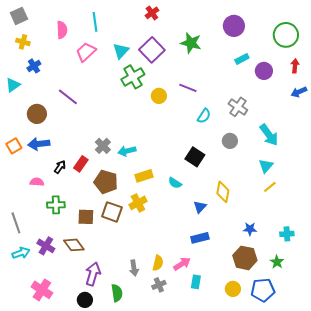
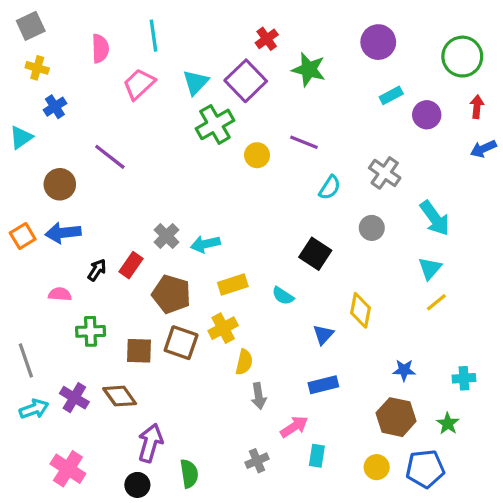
red cross: (152, 13) -> (267, 39), moved
yellow semicircle: (158, 263) -> (244, 362), moved
gray arrow: (134, 268) -> (259, 396), moved

